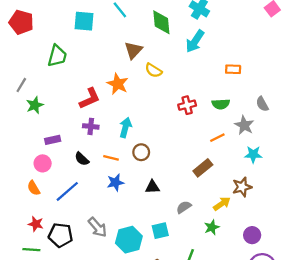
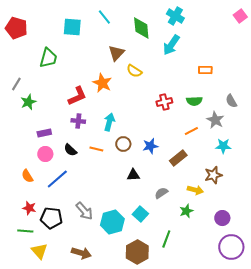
pink circle: (43, 163) -> (45, 154), moved
blue star: (115, 182) -> (150, 146), moved
yellow arrow: (222, 204) -> (195, 190), turned 49
cyan square: (160, 231) -> (140, 214), turned -35

